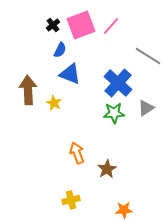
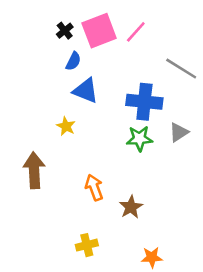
blue cross: (118, 83) -> (144, 102), turned -36
brown arrow: (28, 90) -> (34, 170), moved

